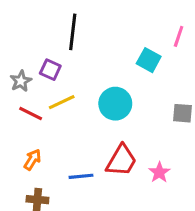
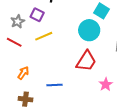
cyan circle: (115, 104) -> (89, 30), moved
red line: (31, 114) -> (14, 42), moved
red trapezoid: (121, 161) -> (86, 61), moved

